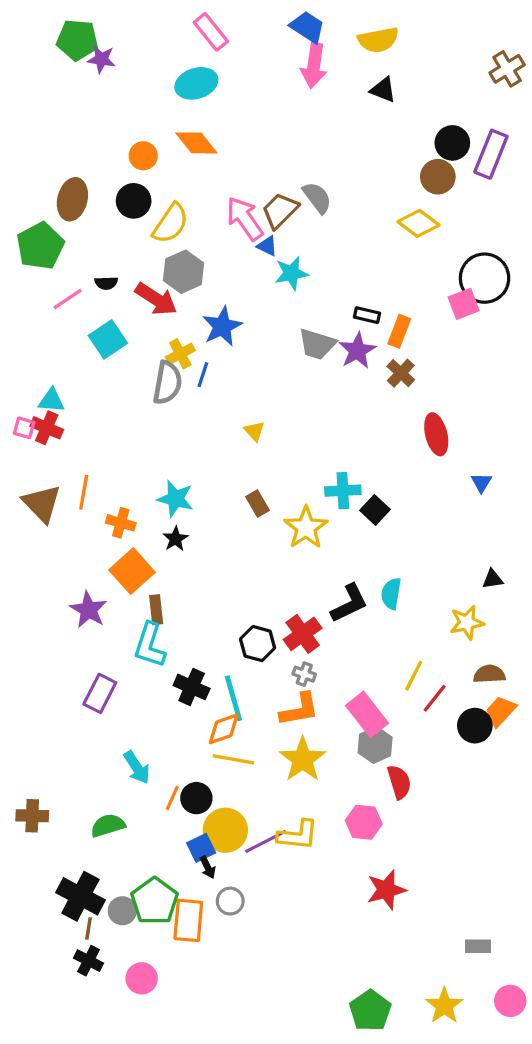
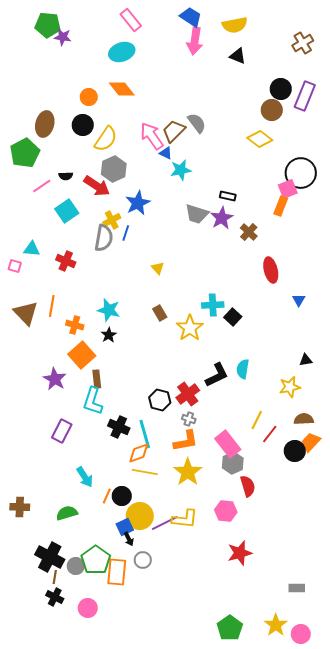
brown cross: (507, 69) -> (303, 43), moved
orange rectangle: (399, 331) -> (281, 206), moved
red cross: (47, 428) -> (66, 261), moved
pink circle: (510, 1001) -> (301, 634), moved

